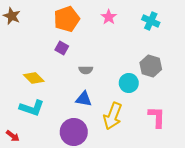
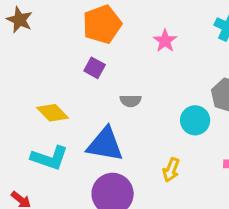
pink star: (109, 17) -> (165, 41), moved
blue triangle: (84, 99) -> (105, 144), moved, size x1.5
yellow arrow: (113, 116) -> (171, 170), size x0.6

